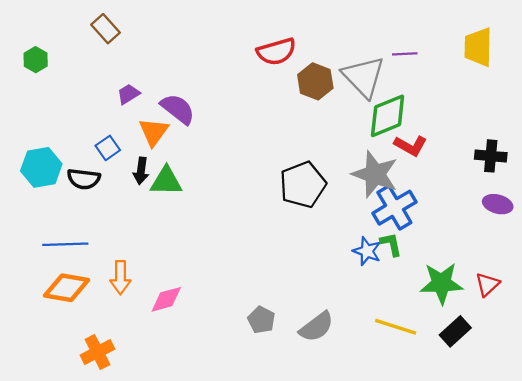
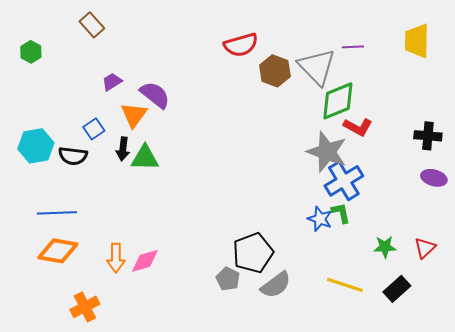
black pentagon: (303, 185) -> (253, 253), moved
orange arrow: (120, 278) -> (116, 258), moved
green star: (441, 283) -> (385, 247), size x0.6

